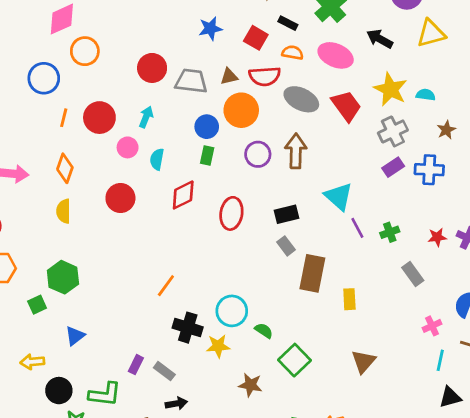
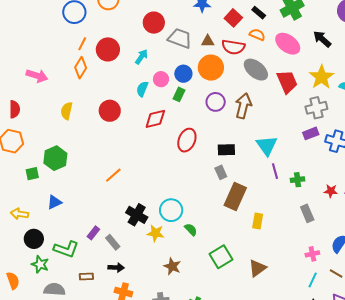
pink circle: (128, 147) -> (161, 79), moved
orange diamond: (65, 168) -> (81, 68), moved
orange line: (166, 286) -> (113, 175), moved
green square: (295, 360) -> (221, 257), moved

